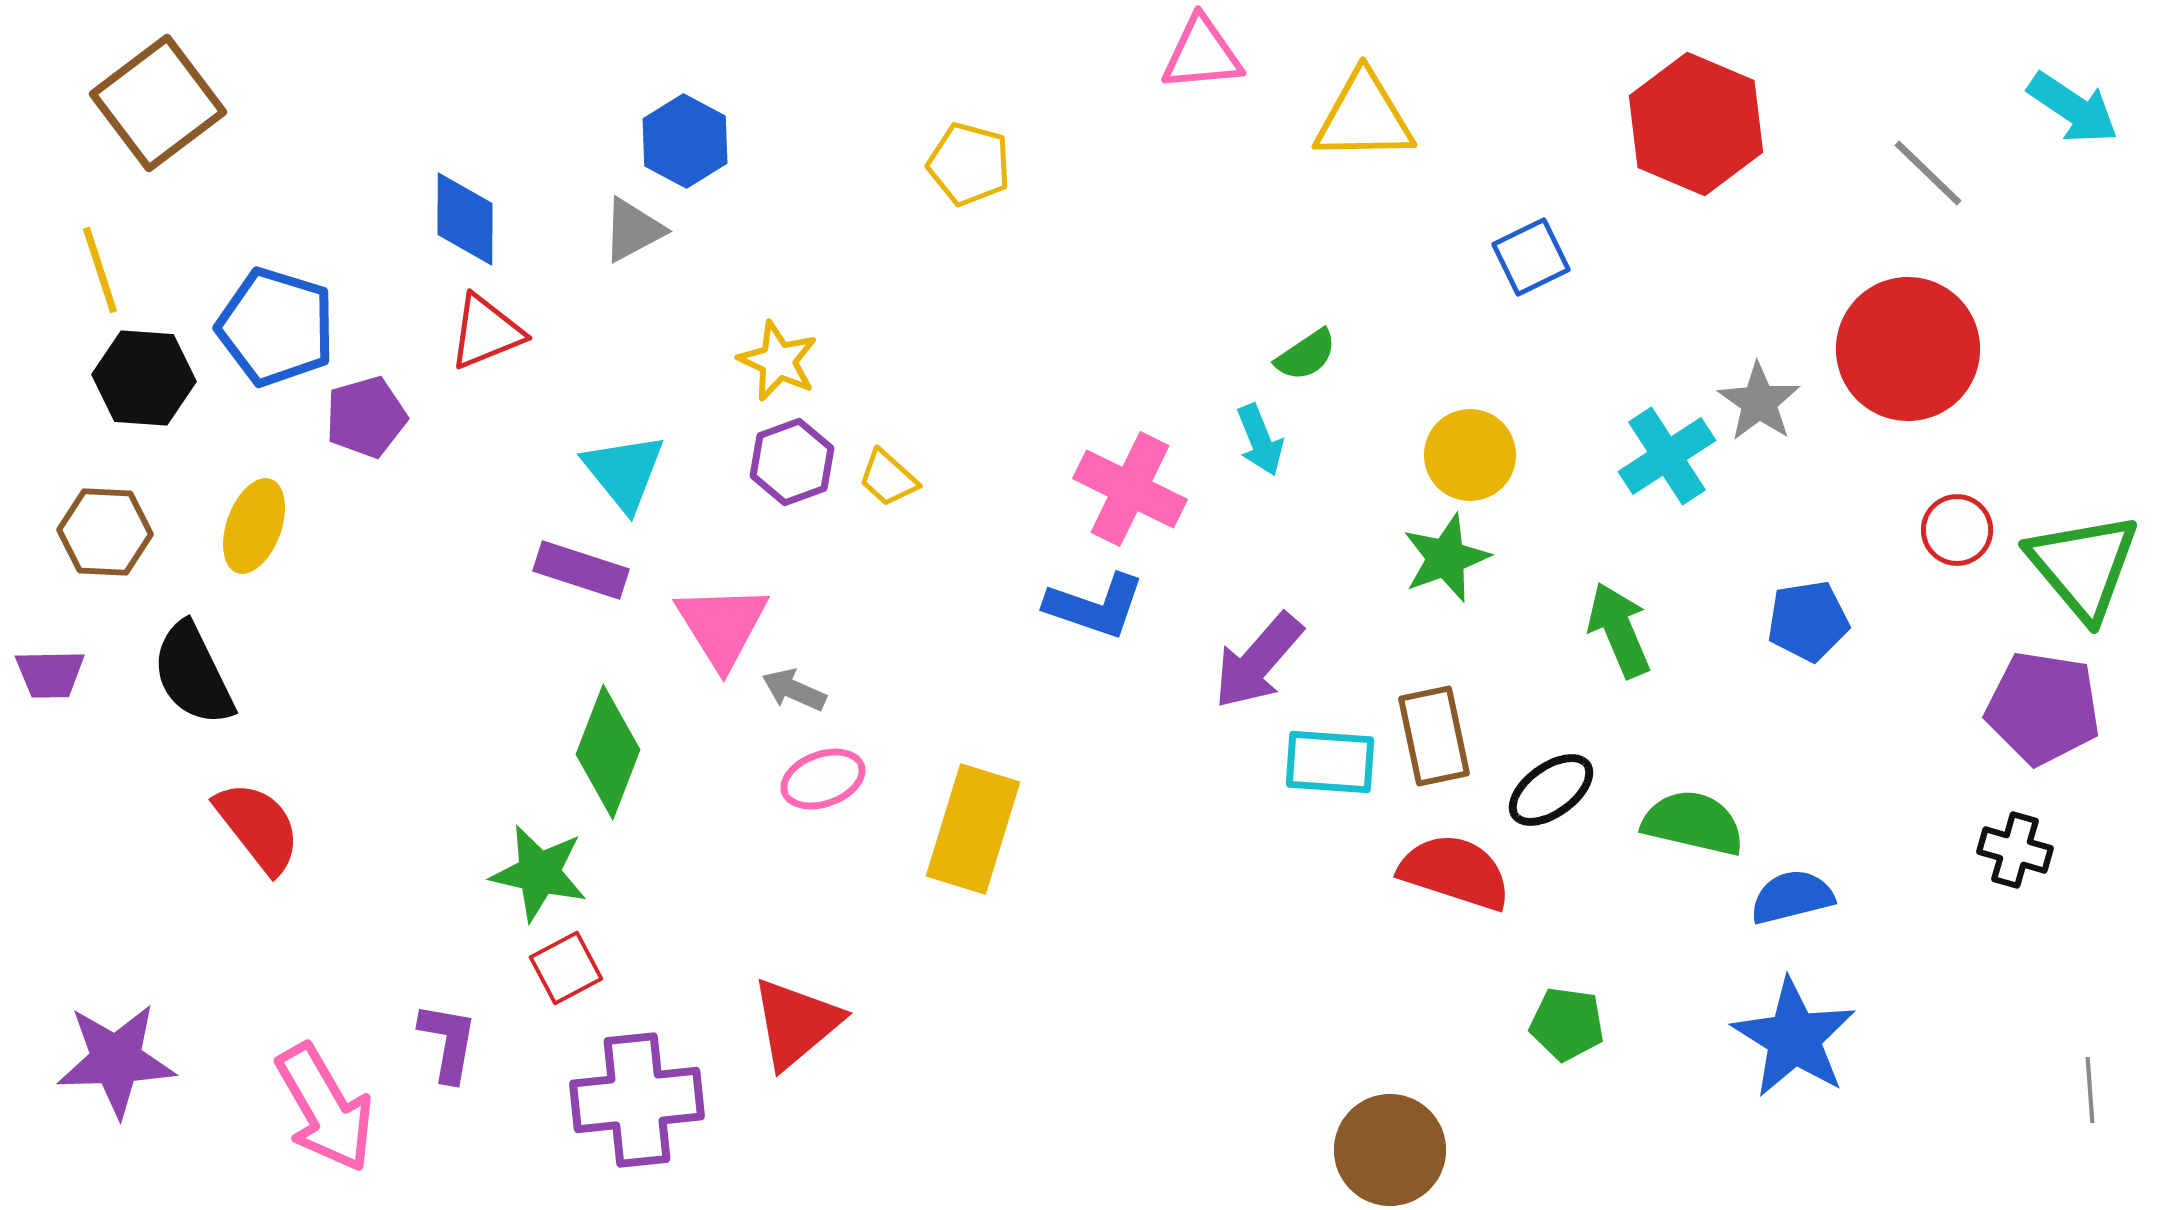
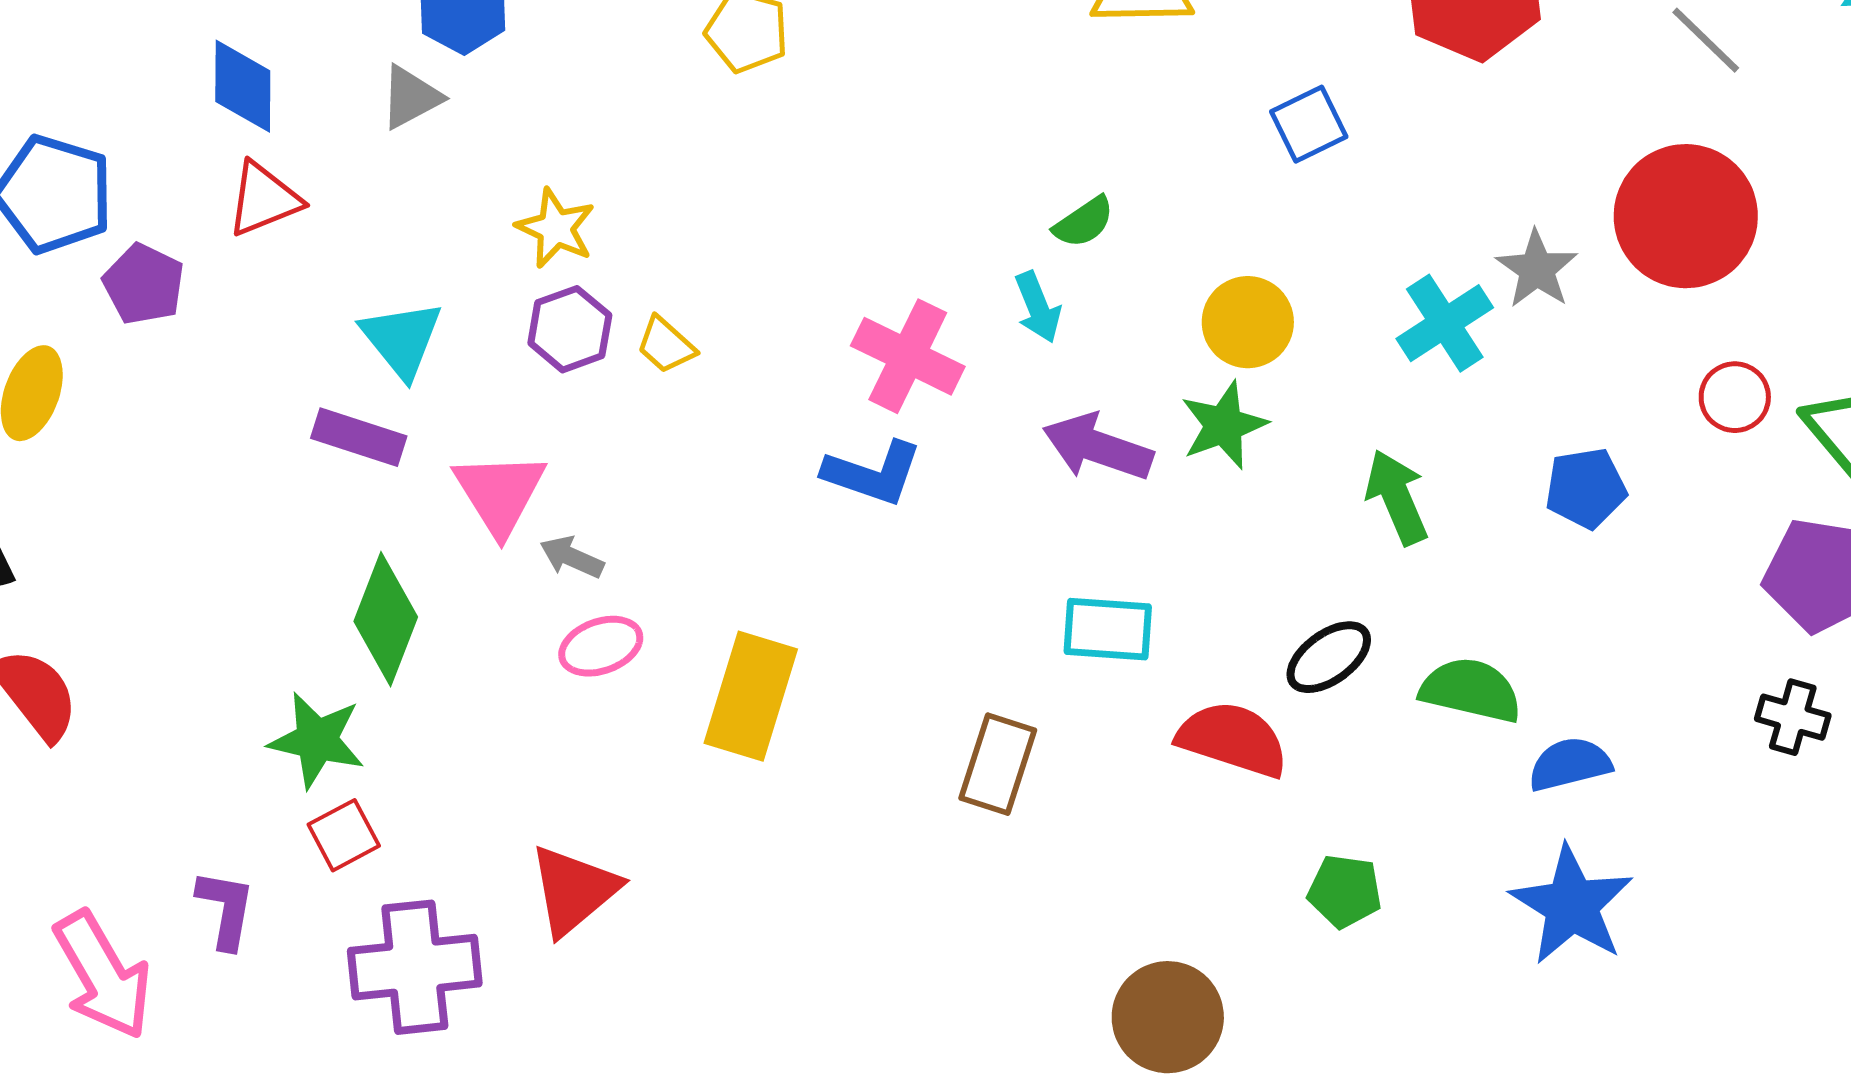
purple pentagon: (366, 417) -> (144, 284), turned -30
purple arrow: (1258, 661) -> (1098, 447), moved, turned 68
brown rectangle: (1434, 736) -> (998, 764), moved, turned 30

